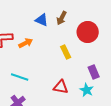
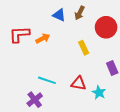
cyan line: (20, 77) -> (47, 80), moved
cyan star: (87, 90) -> (99, 93), moved

